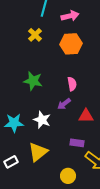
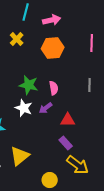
green star: (33, 81) -> (29, 85), moved
white star: (42, 120) -> (24, 108), moved
purple rectangle: (77, 143) -> (66, 143), moved, turned 40

